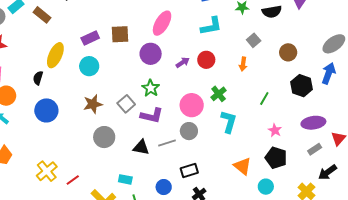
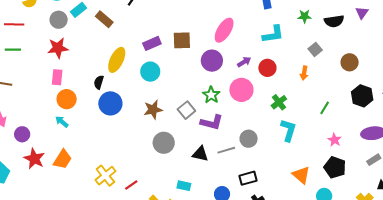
purple arrow: (183, 62) -> (244, 62), moved
pink circle: (192, 105) -> (241, 90), moved
blue circle: (46, 110) -> (110, 103), moved

